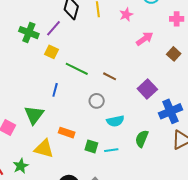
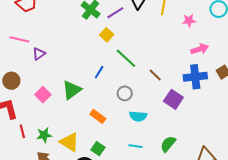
purple square: (147, 89) -> (173, 99), moved, turned -30
gray circle: (97, 101) -> (125, 93), moved
blue cross: (170, 111) -> (195, 77), moved
cyan semicircle: (115, 121) -> (138, 116), moved
green square: (91, 146) -> (98, 149), moved
yellow triangle: (44, 149) -> (69, 142), moved

